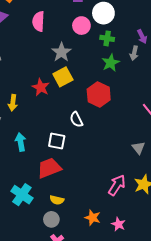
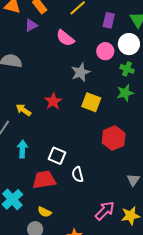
pink semicircle: (38, 21) -> (65, 38), turned -66
yellow square: (63, 77) -> (91, 102), moved, turned 36
red hexagon: (99, 95) -> (114, 138), moved
yellow arrow: (13, 103) -> (23, 110), turned 105
white semicircle: (76, 119) -> (78, 174), moved

